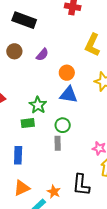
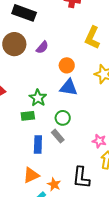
brown circle: (14, 51) -> (14, 44), size x1.5
gray rectangle: (58, 143) -> (58, 136), turned -40
blue rectangle: (18, 155) -> (38, 145), moved
orange triangle: (22, 188) -> (31, 175), moved

